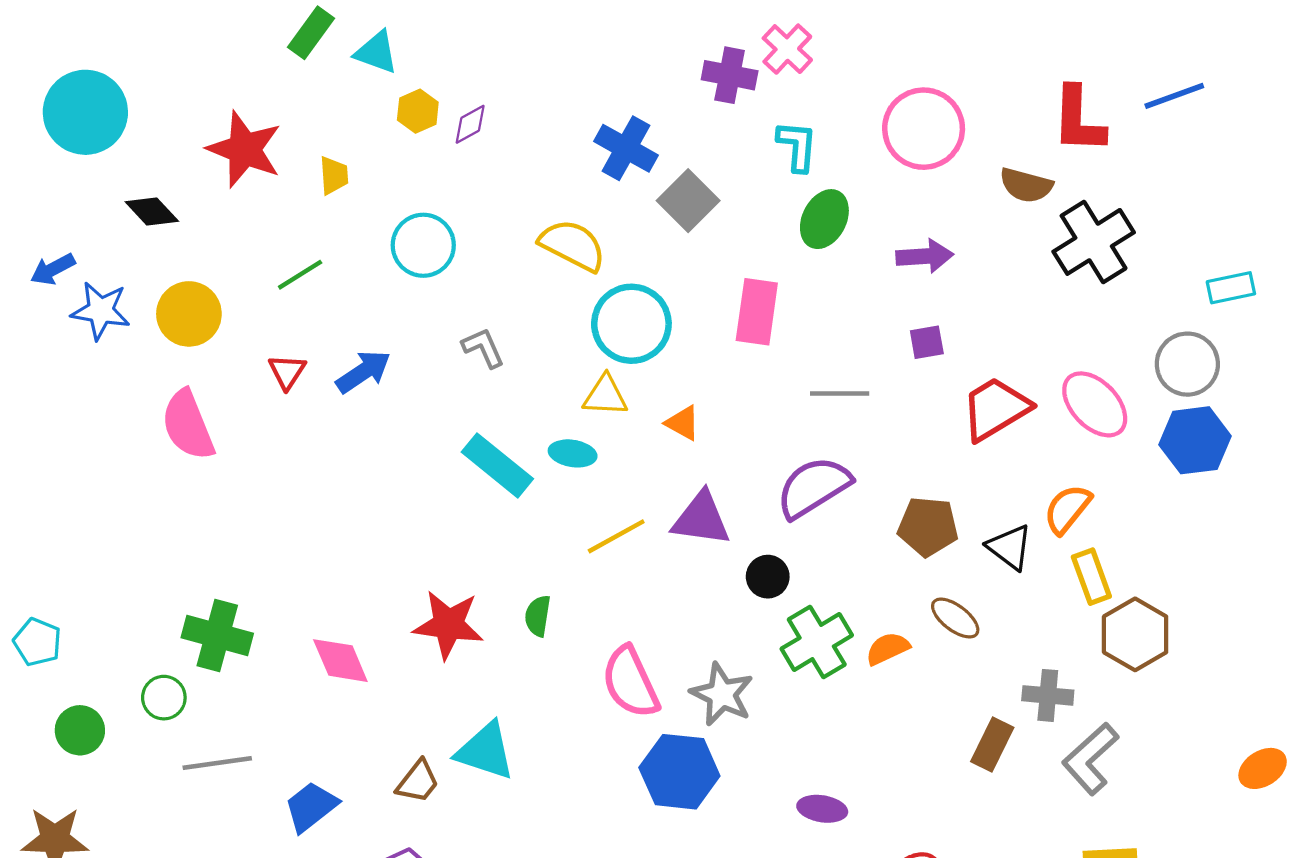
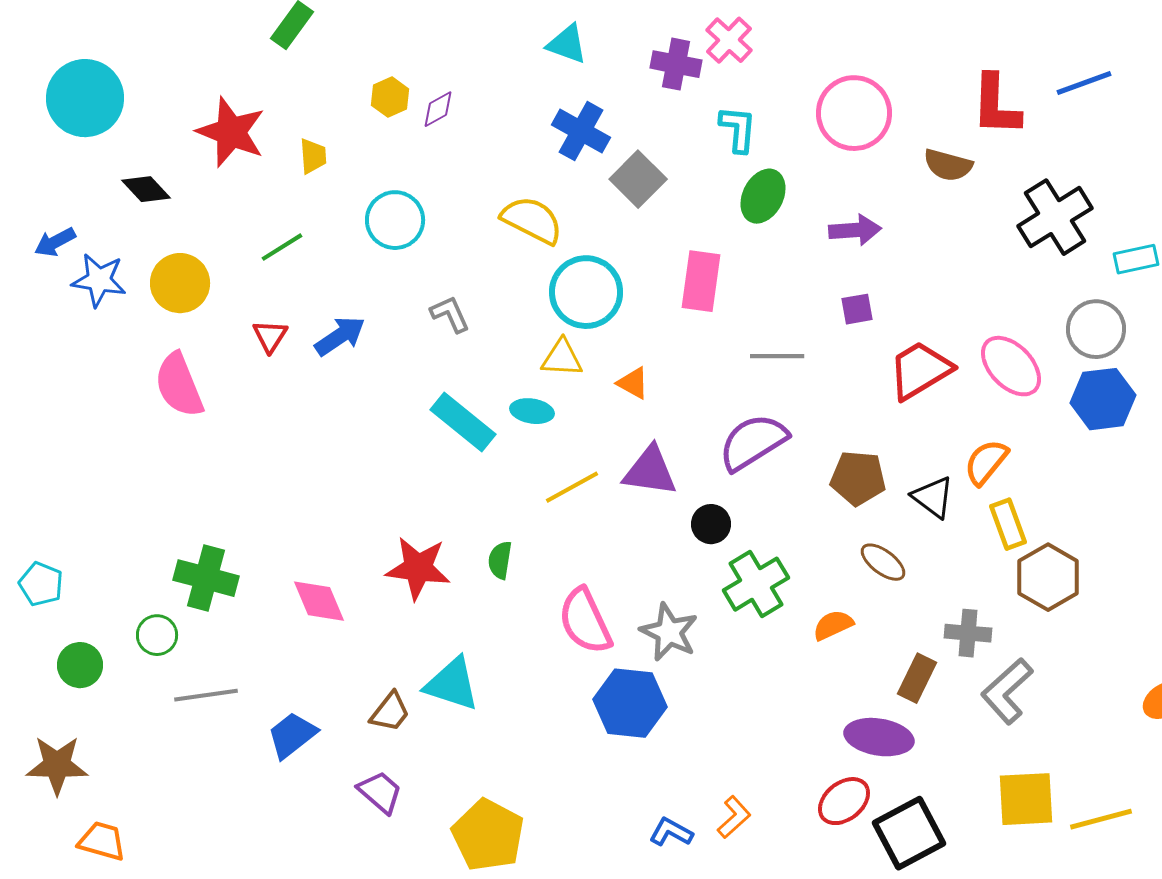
cyan triangle: (376, 52) -> (567, 44), moved
black cross: (1094, 242) -> (1055, 217), moved
orange semicircle: (888, 649) -> (833, 625), moved
purple ellipse: (822, 809) -> (879, 737), moved, size x1.5

